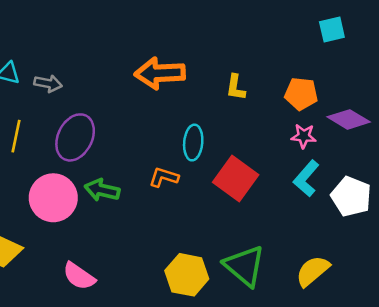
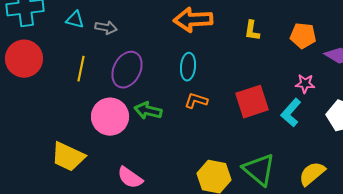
pink star: (304, 136) -> (305, 84), moved
cyan ellipse: (193, 143) -> (188, 67), moved
red square: (236, 179) -> (252, 102), turned 36
cyan L-shape: (306, 179) -> (291, 113), moved

